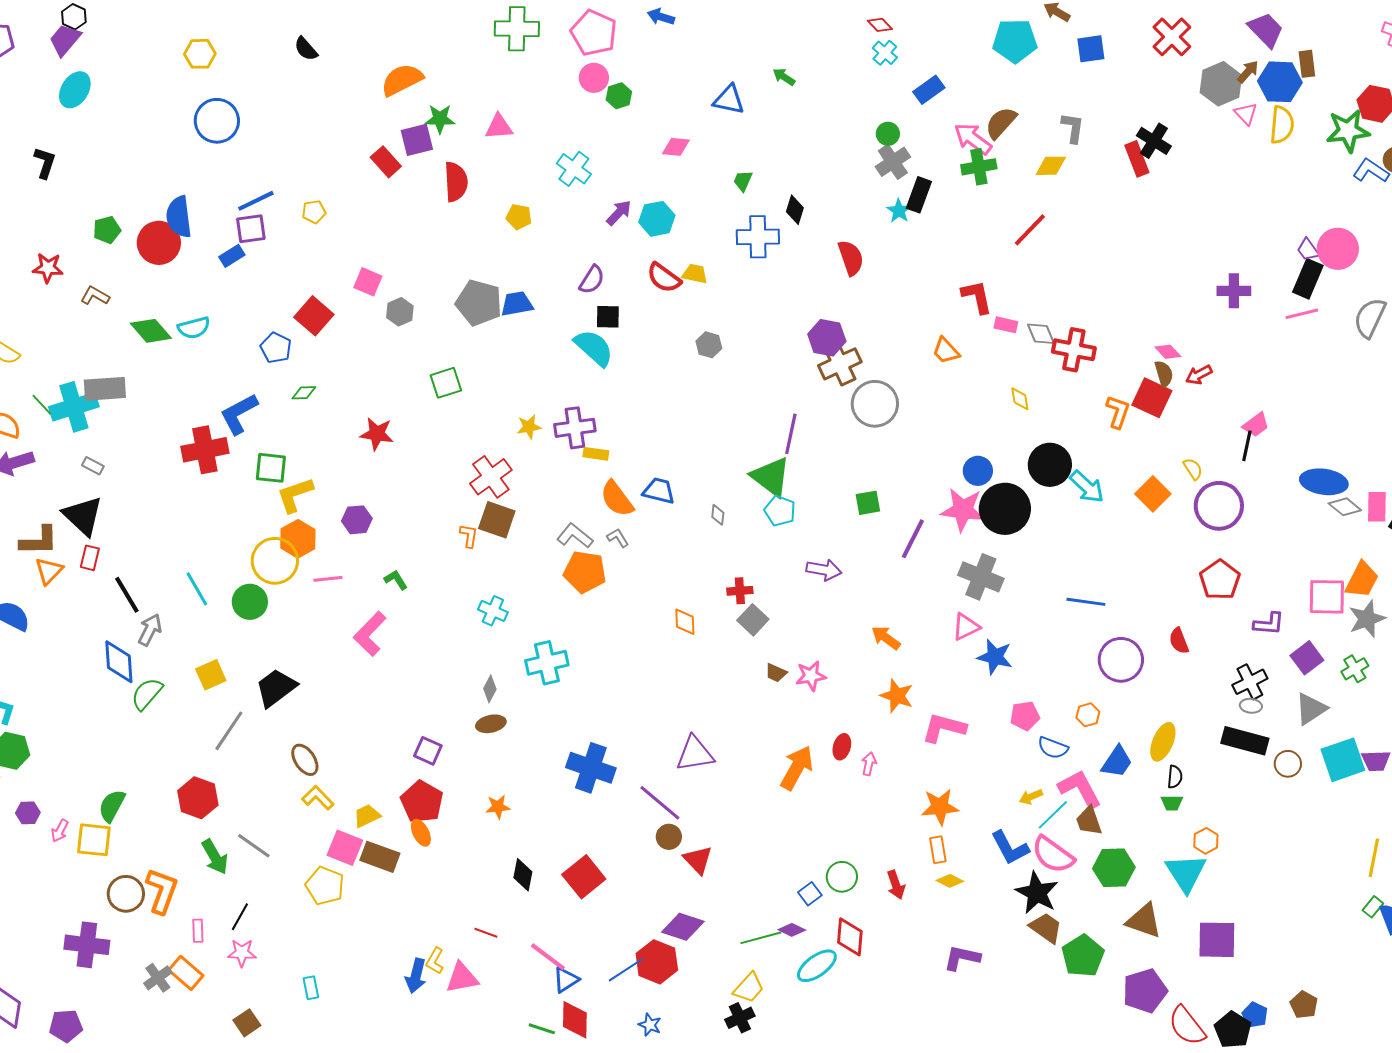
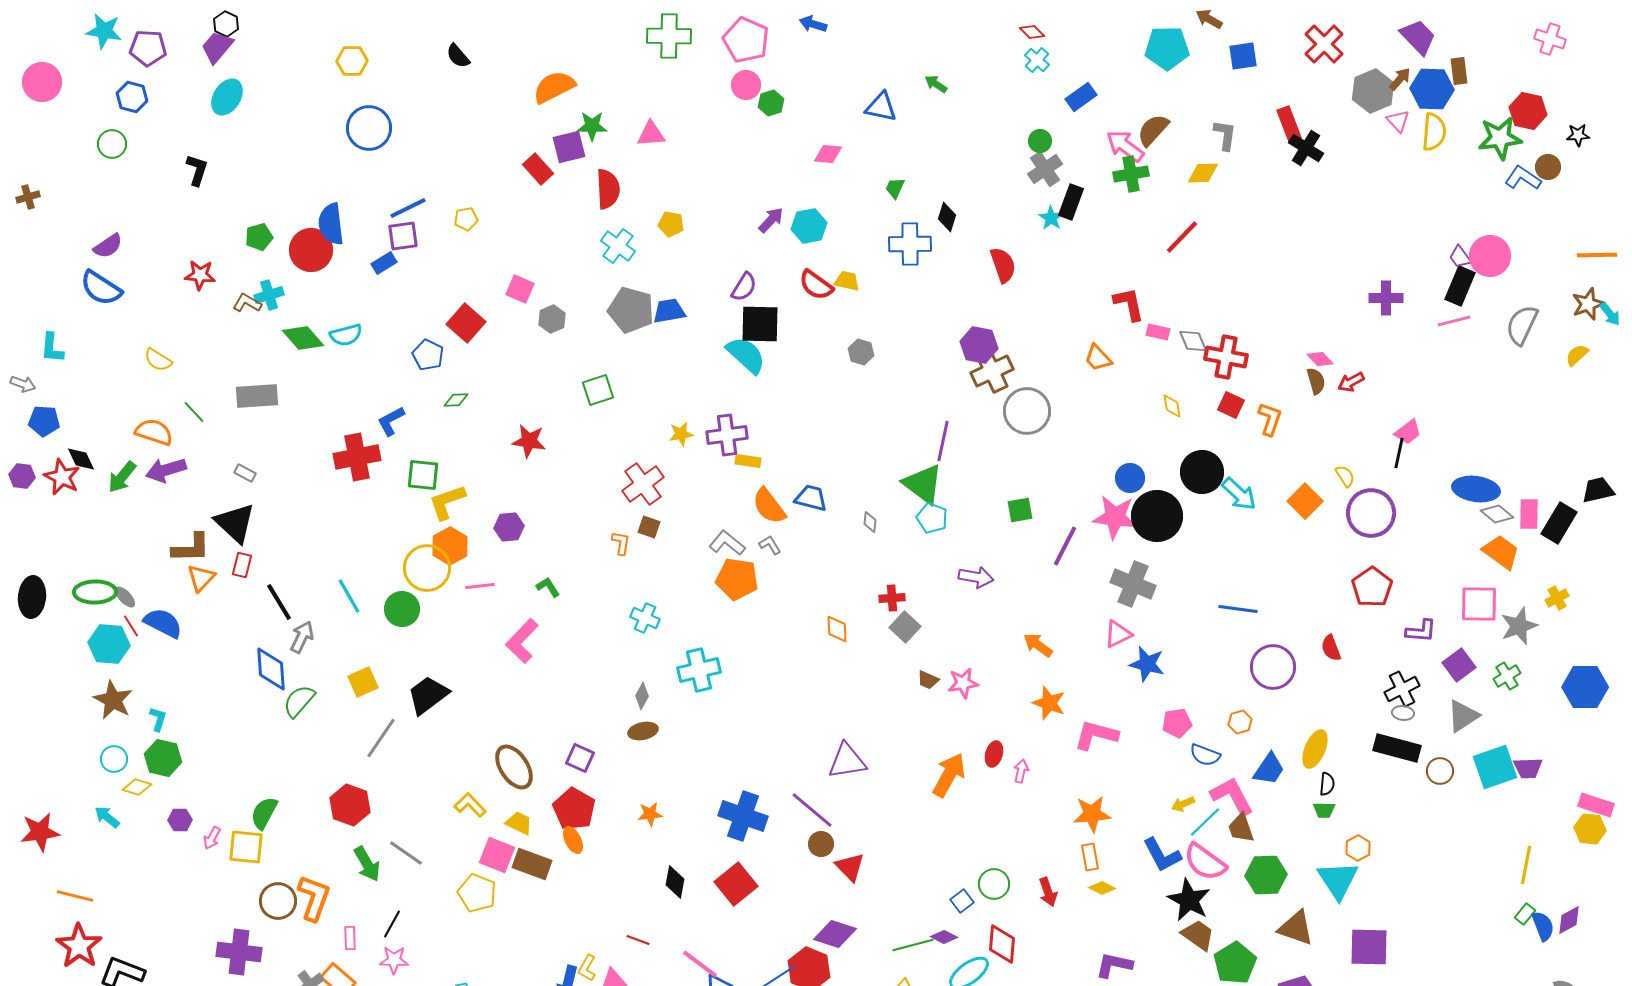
red rectangle: (1137, 159) -> (1289, 124), moved
cyan cross: (574, 169) -> (618, 246), moved
black square: (608, 317) -> (760, 324), size x1.6
red square: (1152, 398) -> (1231, 405), moved, size x0.7
cyan cross: (74, 407) -> (269, 295), moved, size x0.6
blue L-shape: (239, 414) -> (391, 421), size x0.7
brown square: (497, 520) -> (649, 527), size x0.6
orange trapezoid: (1362, 580) -> (1501, 552), moved, turned -81
brown ellipse: (305, 760) -> (514, 767), moved, size x1.4
blue cross: (591, 768) -> (743, 816), moved
yellow trapezoid: (367, 816) -> (519, 823), turned 52

